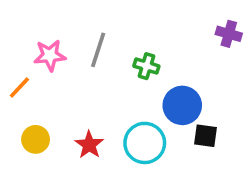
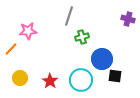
gray line: (98, 50) -> (69, 16), moved
green cross: (146, 66) -> (82, 37), turned -32

